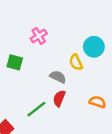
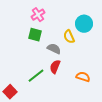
green square: (15, 62) -> (35, 35), moved
orange semicircle: (98, 102) -> (83, 77), moved

